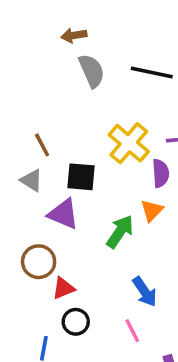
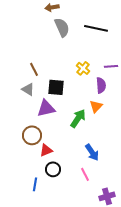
yellow cross: (129, 143) -> (83, 68), size x0.6
purple triangle: (63, 214) -> (46, 108), turned -36

